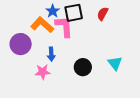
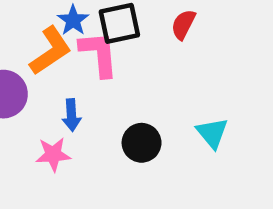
orange L-shape: (42, 25) -> (51, 51), turned 105

